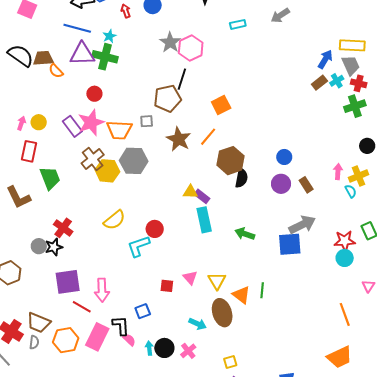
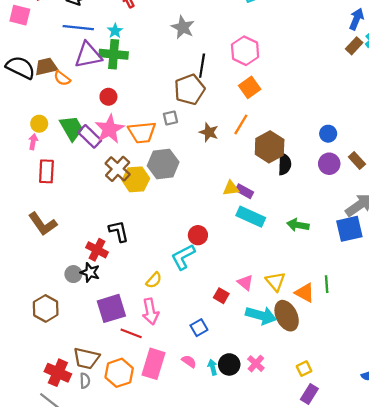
pink hexagon: (191, 48) -> (245, 51), moved
yellow circle: (39, 122) -> (39, 124), moved
brown star: (179, 139) -> (209, 132), size x0.7
green trapezoid: (50, 178) -> (72, 128), moved
yellow semicircle: (114, 220) -> (154, 280), moved, size x0.7
cyan rectangle: (204, 220) -> (251, 217), turned -45
black star: (54, 247) -> (90, 272), turned -30
red square: (167, 286) -> (221, 296), turned 32
cyan arrow: (198, 324) -> (261, 315), moved, size x1.5
black L-shape: (121, 326) -> (119, 231), moved

